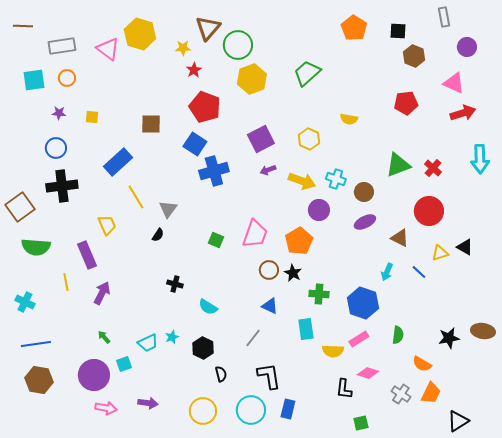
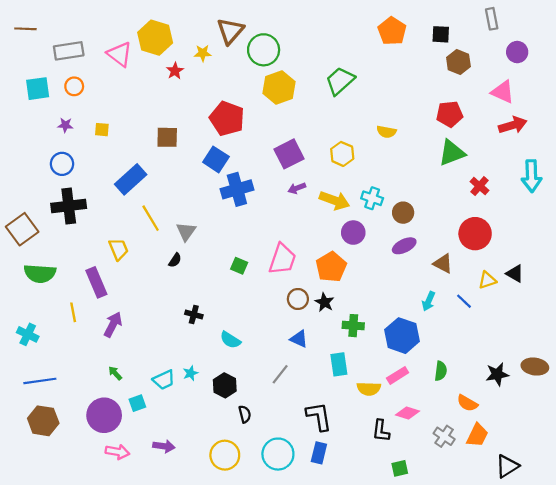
red star: (194, 70) -> (175, 71), moved
green triangle: (398, 165) -> (452, 153), moved
black L-shape: (269, 376) -> (319, 416), moved

